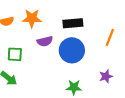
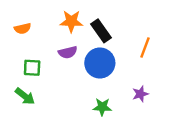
orange star: (32, 18) -> (71, 21), moved
black rectangle: (73, 23) -> (101, 31), turned 60

